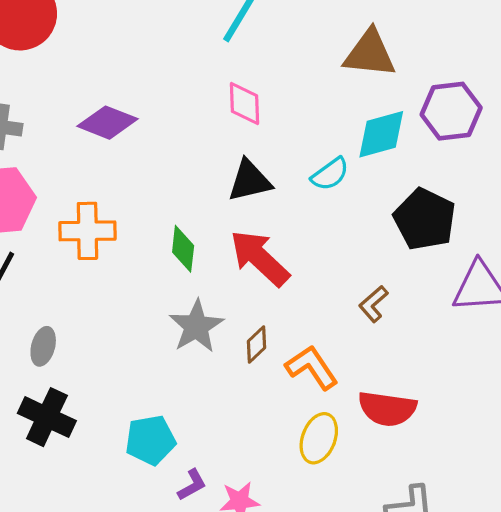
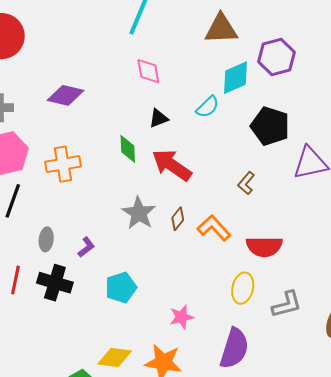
black triangle: (250, 181) -> (159, 118), size x0.7
green diamond: (183, 249) -> (128, 149), moved
yellow ellipse: (319, 438) -> (243, 288), moved
purple L-shape: (192, 485) -> (86, 247), moved

